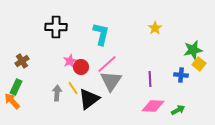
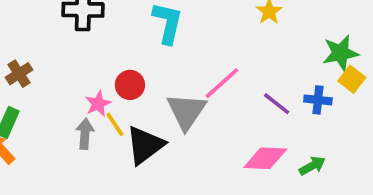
pink star: (70, 61) -> (98, 104), moved
pink line: (107, 64) -> (222, 83), moved
purple line: (150, 79) -> (277, 104), moved, turned -49

